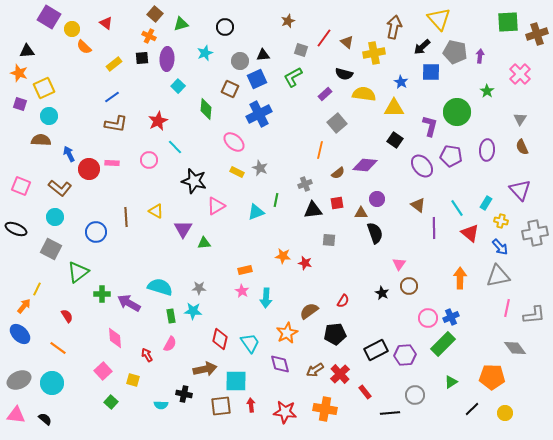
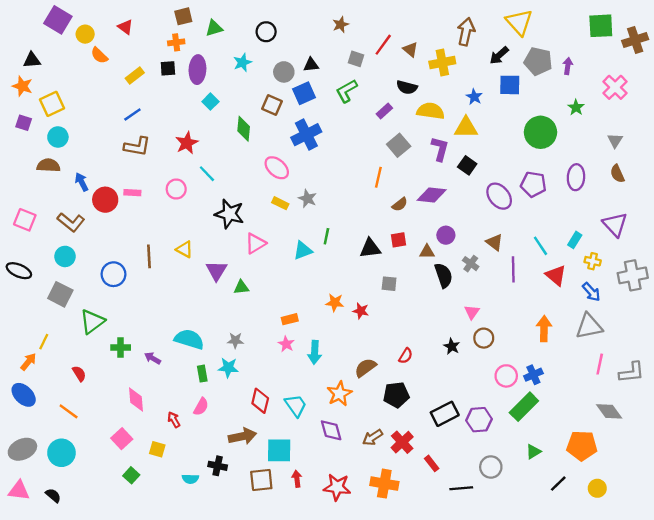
brown square: (155, 14) -> (183, 16), turned 35
orange cross: (149, 36) -> (176, 42), turned -32
purple L-shape: (430, 126) -> (440, 149), moved
gray cross: (305, 184) -> (471, 264), moved, turned -32
purple arrow: (129, 303) -> (153, 358), size x0.6

